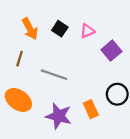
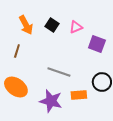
purple square: (111, 51) -> (97, 44), turned -30
gray line: (54, 75) -> (59, 72), moved
orange rectangle: (91, 109) -> (79, 95), turned -70

